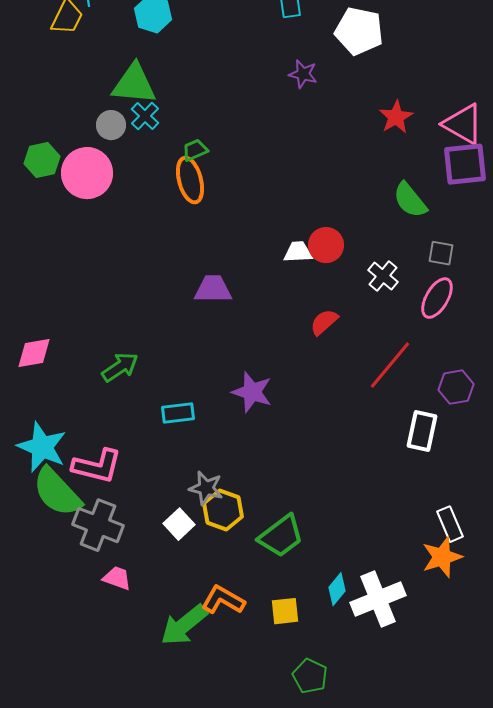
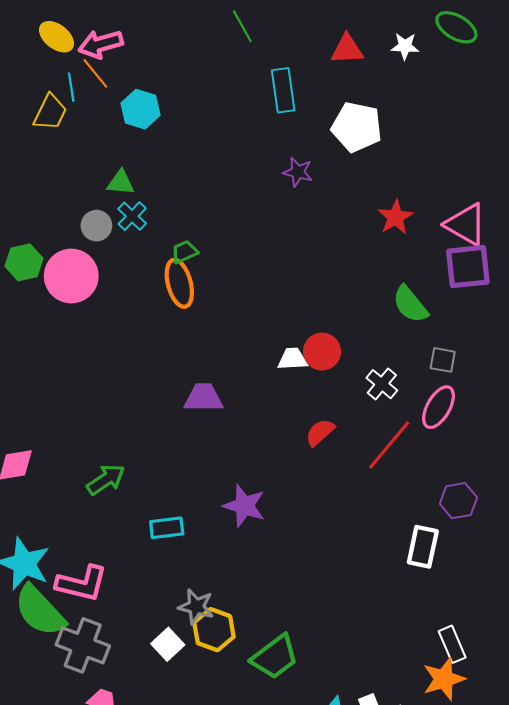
green triangle: (134, 84) -> (121, 183), size x0.6
red line: (390, 365) -> (389, 445), moved

